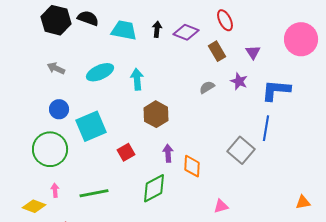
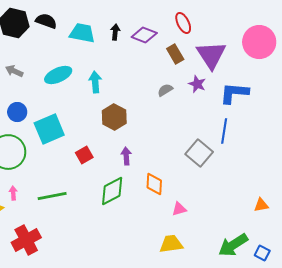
purple triangle: (253, 52) -> (211, 55), size x2.0
orange diamond: (192, 166) -> (154, 184), moved

